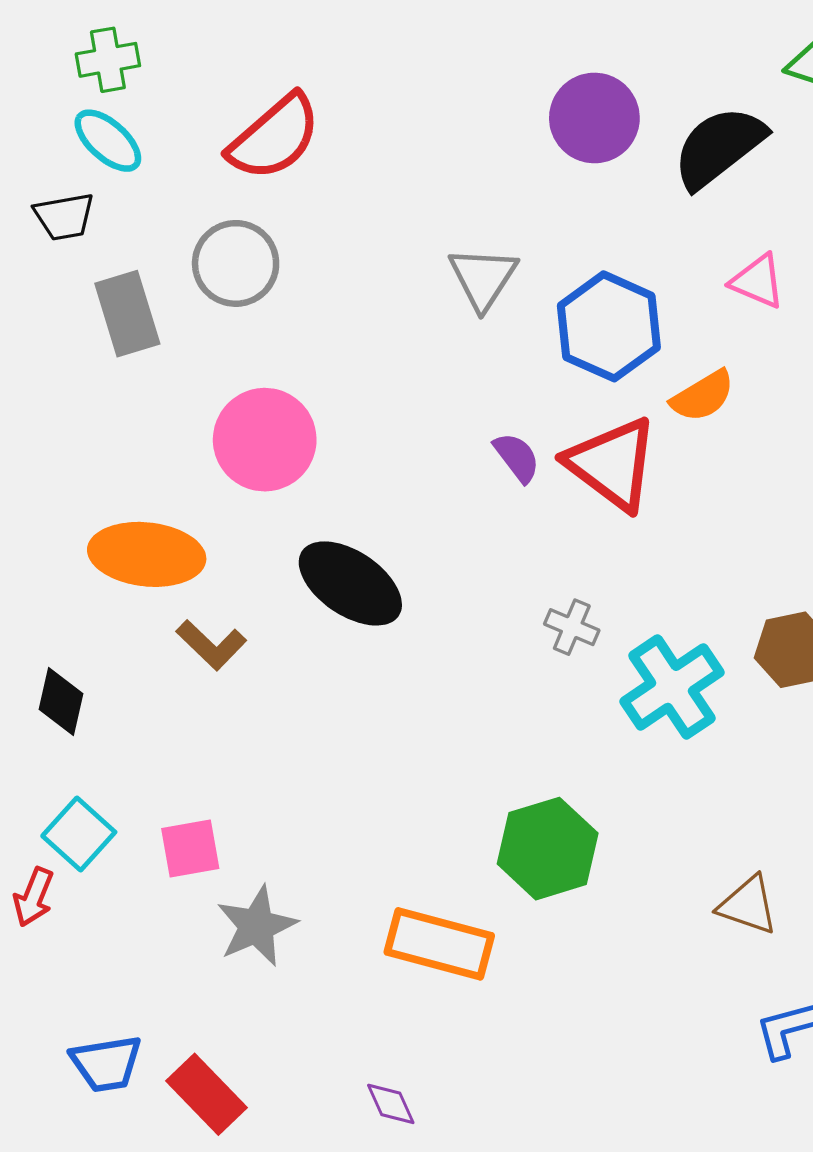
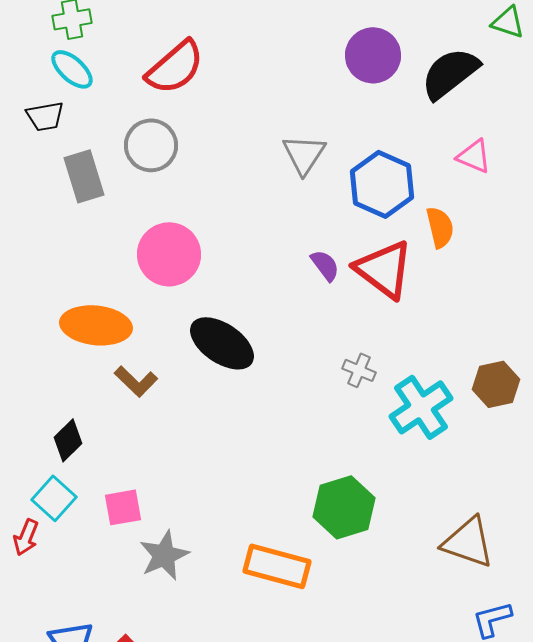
orange semicircle: (703, 396) -> (440, 227), turned -72
black diamond: (61, 701) -> (68, 440), moved, turned 33
brown triangle: (748, 905) -> (468, 542), size x1.4

